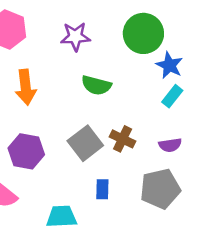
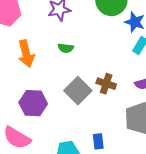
green semicircle: (96, 85) -> (66, 48), moved, size x0.7
blue rectangle: (102, 189) -> (98, 141), moved

